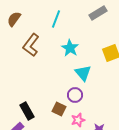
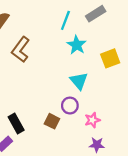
cyan line: (56, 19) -> (65, 20), moved
cyan star: (70, 48) -> (77, 45), moved
pink star: (78, 120) -> (92, 120), moved

